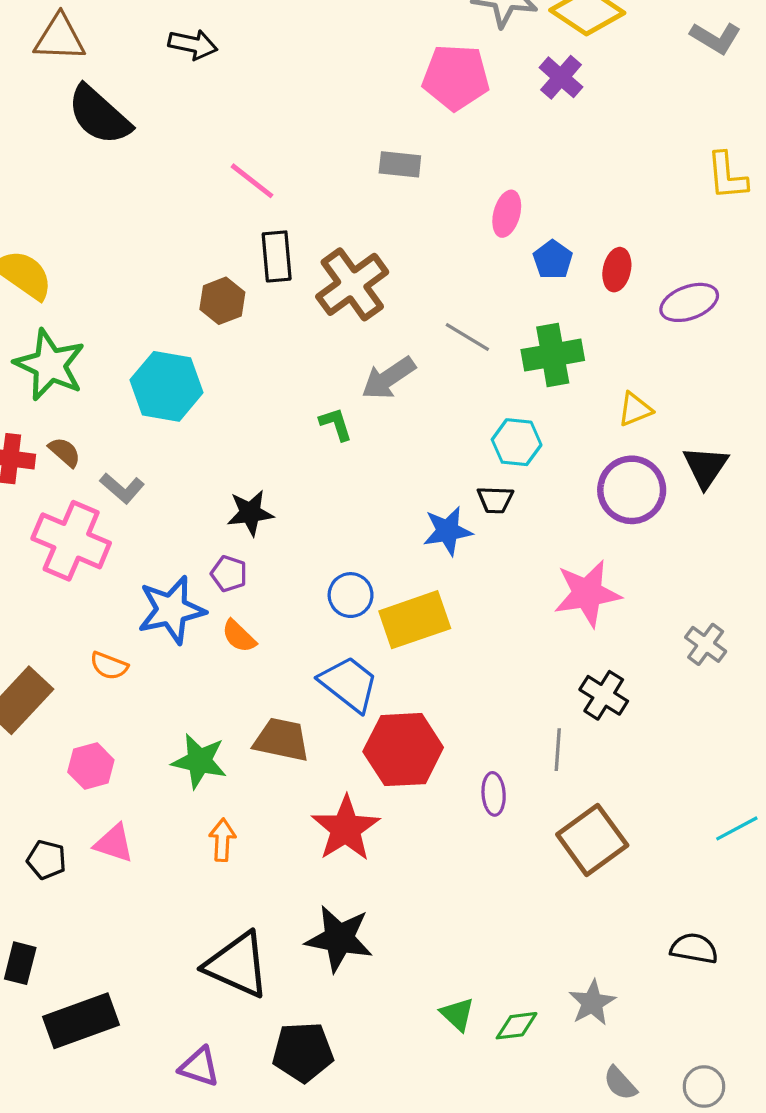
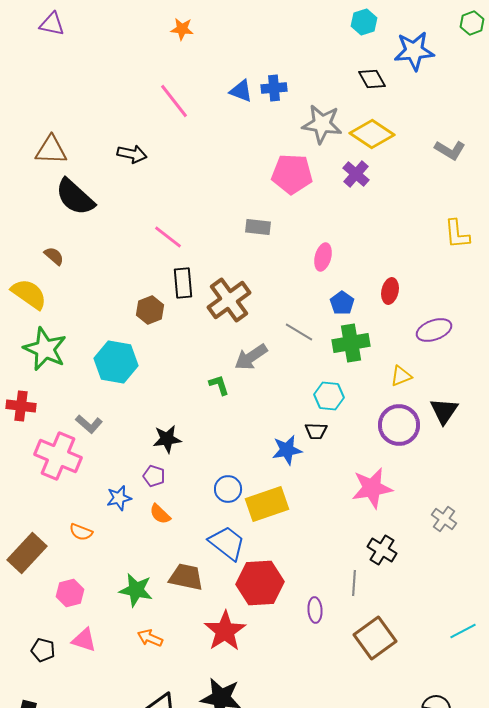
blue pentagon: (553, 260) -> (342, 303), moved
purple ellipse: (689, 302) -> (434, 330), moved
brown semicircle: (65, 452) -> (54, 256), moved
blue star: (171, 610) -> (119, 498), size x0.6
orange arrow: (222, 840) -> (150, 638), turned -70

